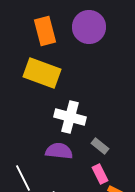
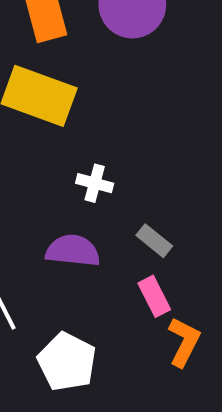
white cross: (70, 117) -> (95, 183), size x0.6

